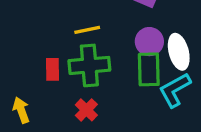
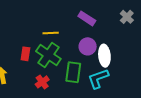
green cross: (89, 65) -> (48, 55), turned 30
green rectangle: (149, 69) -> (73, 72), moved

